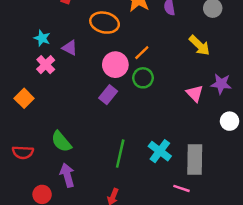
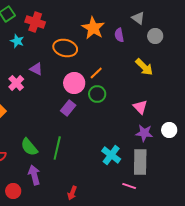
cyan star: (42, 38) -> (17, 41), moved
purple star: (221, 84) -> (144, 133), moved
green line: (120, 154) -> (57, 148), moved

